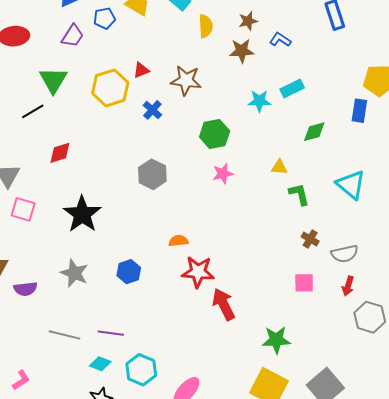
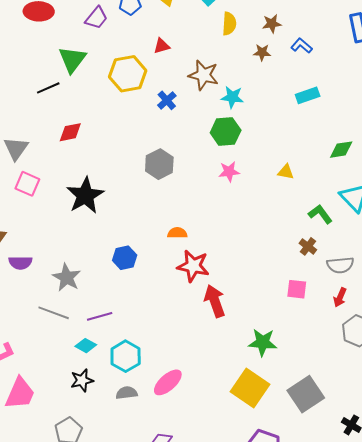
brown star: (242, 51) -> (262, 52), size x0.7
red triangle: (141, 70) -> (162, 46), moved
cyan star: (259, 101) -> (232, 97), moved
green diamond: (314, 132) -> (341, 150), moved
green L-shape: (299, 194) -> (320, 214), moved, turned -30
gray star: (74, 273) -> (67, 277), moved
purple line: (111, 333) -> (100, 316), turned -30

